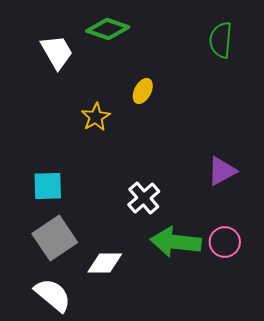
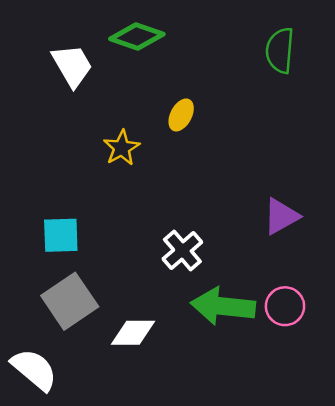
white semicircle: (53, 295) -> (34, 370), moved

